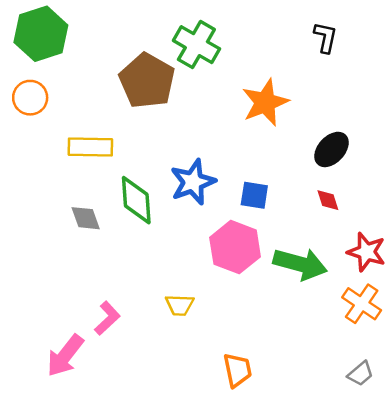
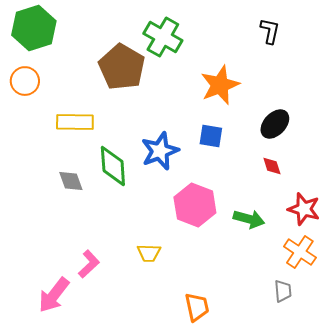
blue square: (254, 195) -> (211, 136), moved
green arrow: (300, 264) -> (249, 219), size x0.7
gray trapezoid: (360, 374) -> (283, 291), moved, turned -55

